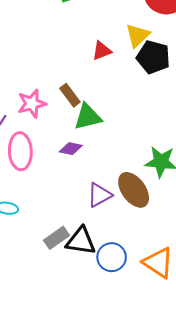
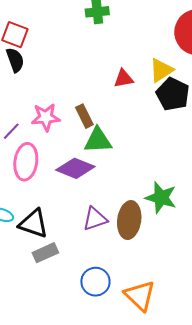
purple diamond: (71, 149) -> (75, 168), size x1.6
brown ellipse: (134, 190) -> (129, 220), turned 33
black triangle: (81, 241) -> (34, 224), moved

